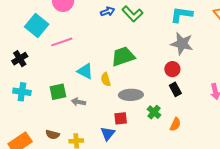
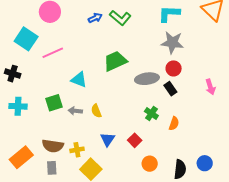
black cross: (20, 59) -> (13, 74), turned -35
red circle: (172, 69) -> (174, 68), moved
yellow semicircle: (106, 79) -> (96, 111), moved
gray ellipse: (131, 95) -> (147, 79), moved
red square: (121, 118) -> (135, 140), moved, turned -32
brown semicircle: (53, 135) -> (53, 146), size x1.5

